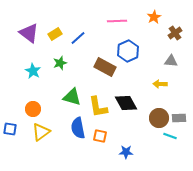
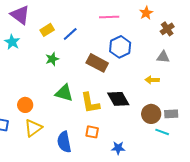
purple triangle: (29, 33) -> (20, 15), moved
cyan star: (33, 71) -> (12, 42), moved
blue semicircle: (78, 128) -> (64, 142), moved

